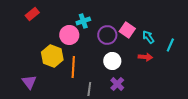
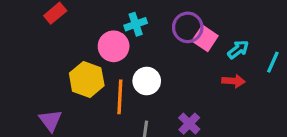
purple circle: (107, 35) -> (188, 27), moved
cyan arrow: (148, 37) -> (238, 49), turned 88
white circle: (112, 61) -> (147, 81), moved

